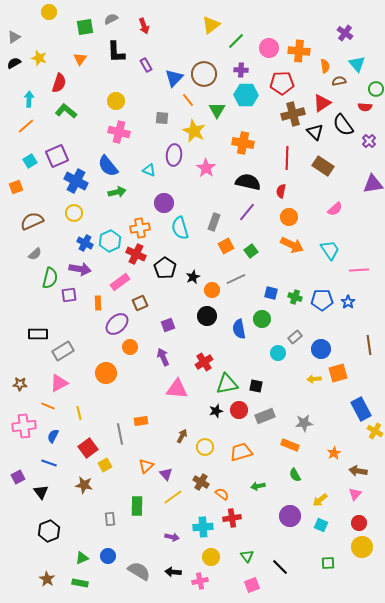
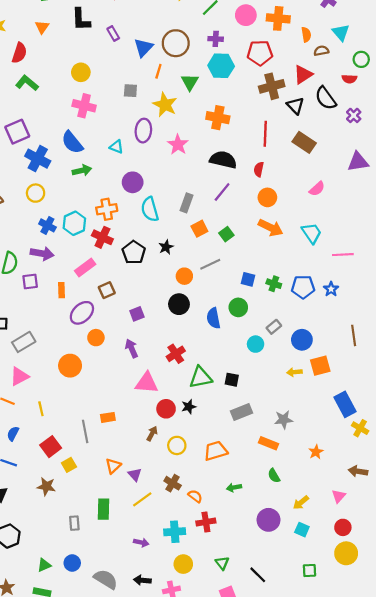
orange line: (188, 100) -> (158, 71), turned 56
black star: (193, 277) -> (166, 247), moved
red circle: (239, 410) -> (166, 409), moved
brown arrow: (358, 471) -> (358, 471), moved

